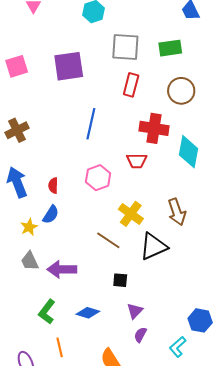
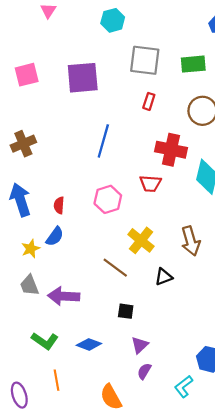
red rectangle: (131, 85) -> (149, 101), size x0.7
black triangle: (153, 246) -> (164, 277), size x0.6
green L-shape: (47, 312) -> (45, 341), turned -95

